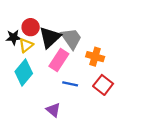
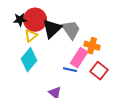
red circle: (31, 27) -> (35, 20), size x1.5
black star: (14, 37) -> (20, 20), moved
pink rectangle: (59, 60) -> (79, 58), moved

